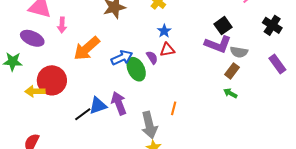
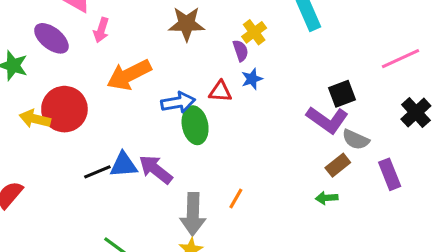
red triangle: (167, 50) -> (220, 91), moved
purple semicircle: (152, 57) -> (240, 51), moved
purple rectangle: (277, 64) -> (390, 174), moved
green arrow: (230, 93) -> (327, 198), turned -48
purple arrow: (119, 103) -> (156, 169), turned -45

